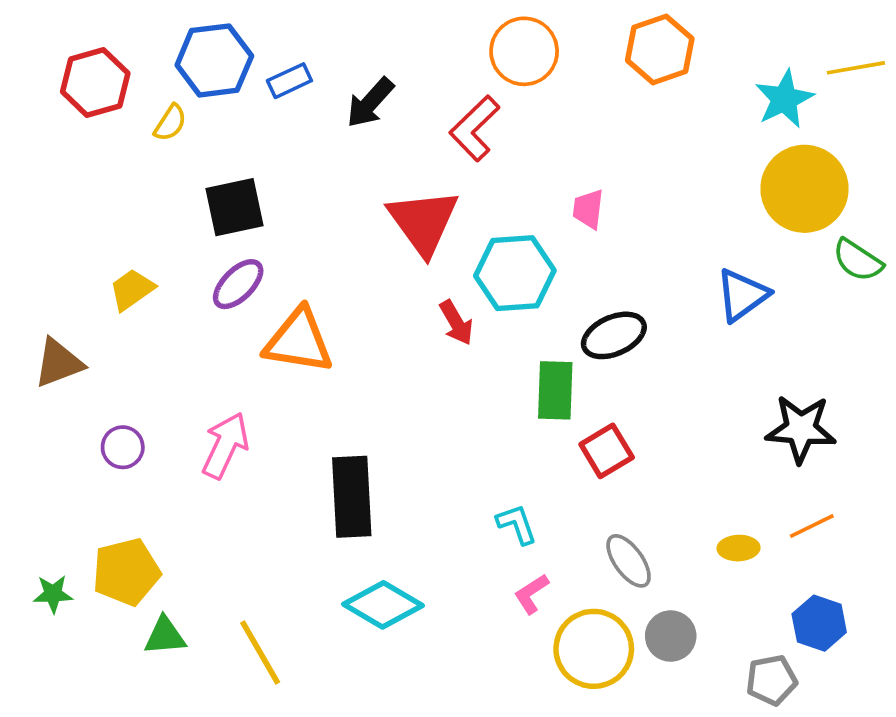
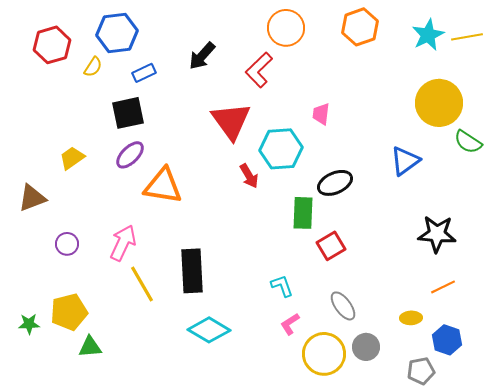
blue rectangle: (289, 81) -> (144, 73), moved
cyan star: (784, 99) -> (428, 35), moved
yellow ellipse: (739, 548) -> (411, 318), moved
yellow line: (260, 653) -> (142, 284), moved

